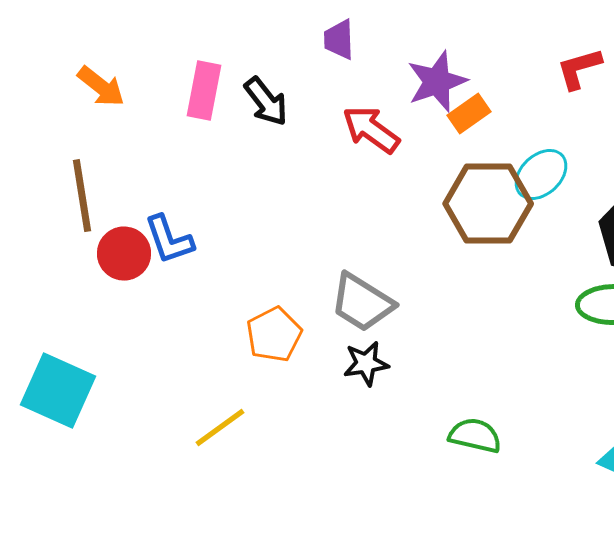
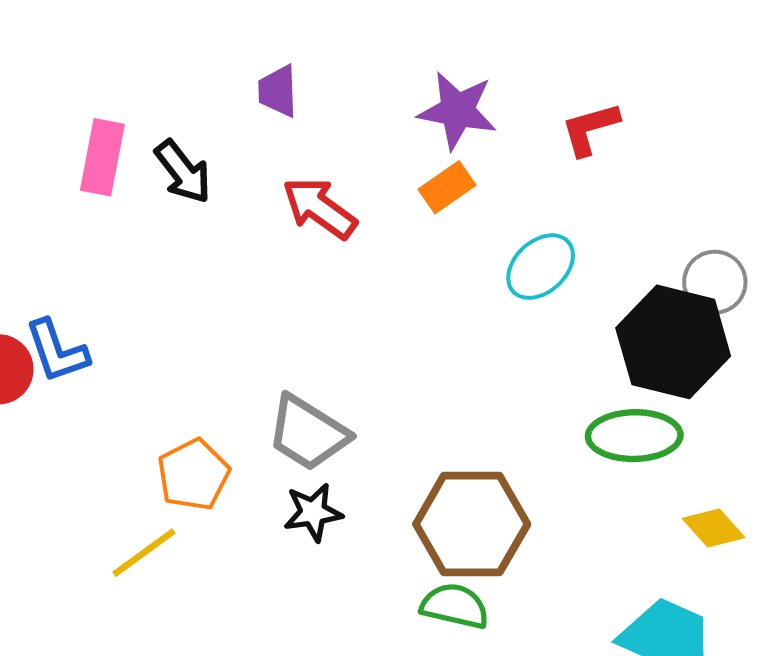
purple star: (437, 82) -> (457, 111), moved, turned 30
brown hexagon: (488, 204) -> (472, 524), moved
yellow line: (220, 428) -> (144, 553), moved

